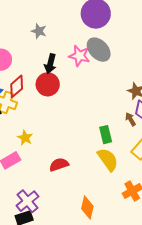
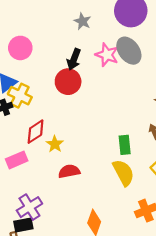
gray star: (39, 31) -> (82, 21), moved
red diamond: (17, 86) -> (36, 132), moved
yellow star: (25, 138) -> (55, 144), moved

